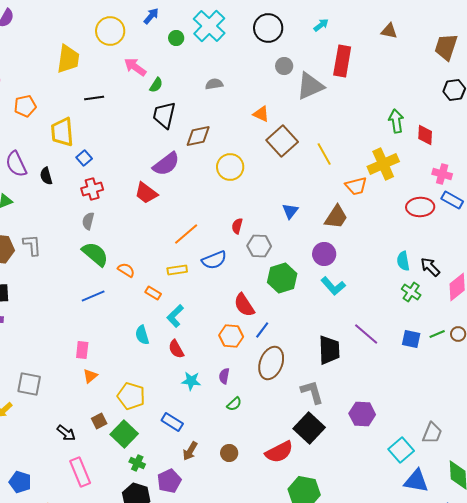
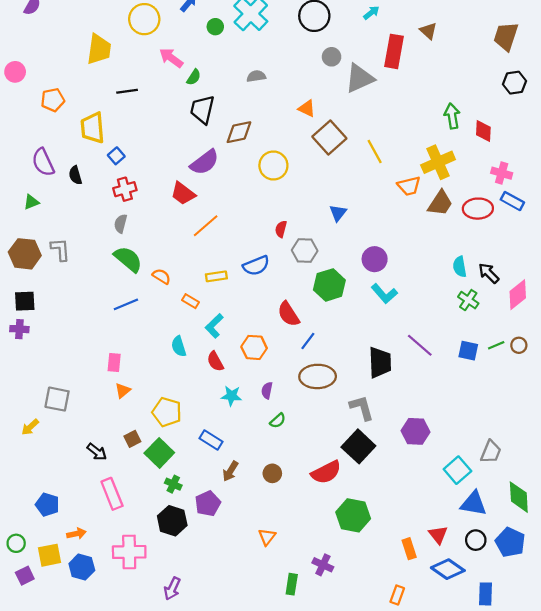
brown triangle: (389, 31) -> (428, 31), moved, turned 30
brown trapezoid: (336, 217) -> (440, 203), moved
orange line: (186, 234) -> (206, 226), moved
orange hexagon: (231, 336) -> (254, 347), moved
brown ellipse: (271, 363) -> (318, 376), turned 68

